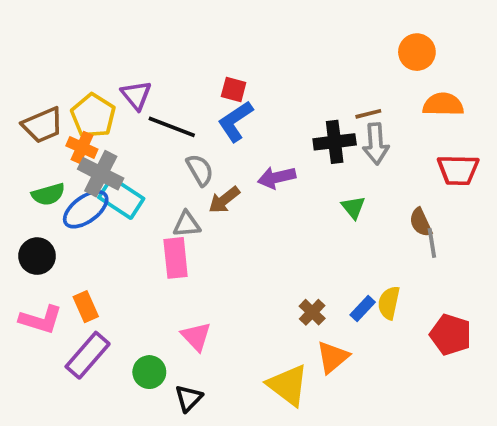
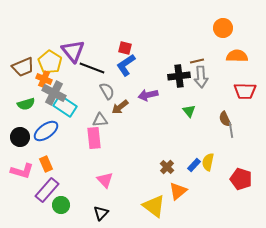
purple triangle: (136, 95) -> (73, 51), size x1.4
blue ellipse: (86, 209) -> (46, 131), moved
green circle: (149, 372) -> (61, 205), moved

